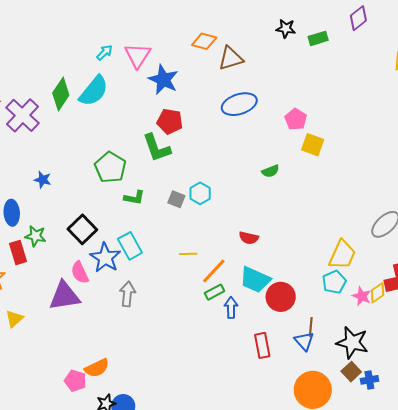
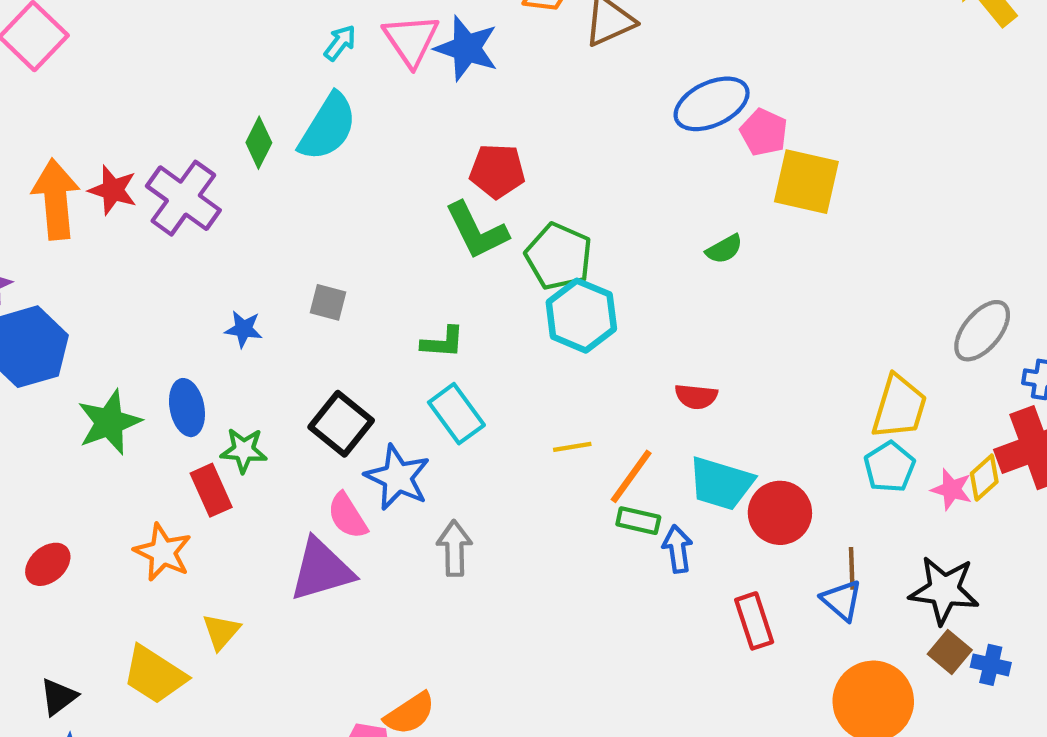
blue star: (163, 80) -> (467, 48), moved
green diamond: (61, 94) -> (259, 143), size x0.7
blue ellipse: (239, 104) -> (712, 104), moved
yellow square: (313, 145) -> (806, 182), size x1.4
green pentagon: (110, 167) -> (559, 256), moved
cyan hexagon: (200, 193) -> (581, 316), size x1.5
gray square: (176, 199) -> (328, 302), moved
cyan rectangle: (130, 246) -> (456, 414), moved
green rectangle: (214, 292) -> (638, 521), turned 48
blue cross: (369, 380) -> (991, 665), turned 30

